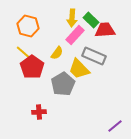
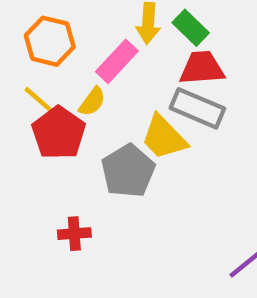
red trapezoid: (105, 30) -> (202, 68), moved
pink rectangle: (75, 35) -> (117, 61), moved
yellow semicircle: (57, 53) -> (92, 102), moved

